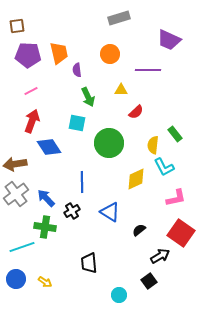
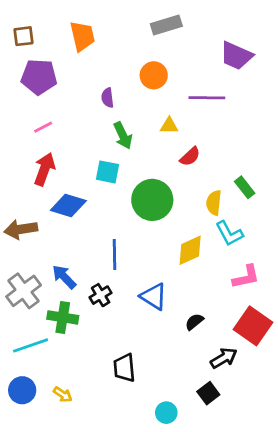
orange trapezoid: (59, 53) -> (82, 36), moved
blue diamond: (49, 147) -> (68, 206), turned -40
gray cross: (16, 194) -> (24, 291), moved

